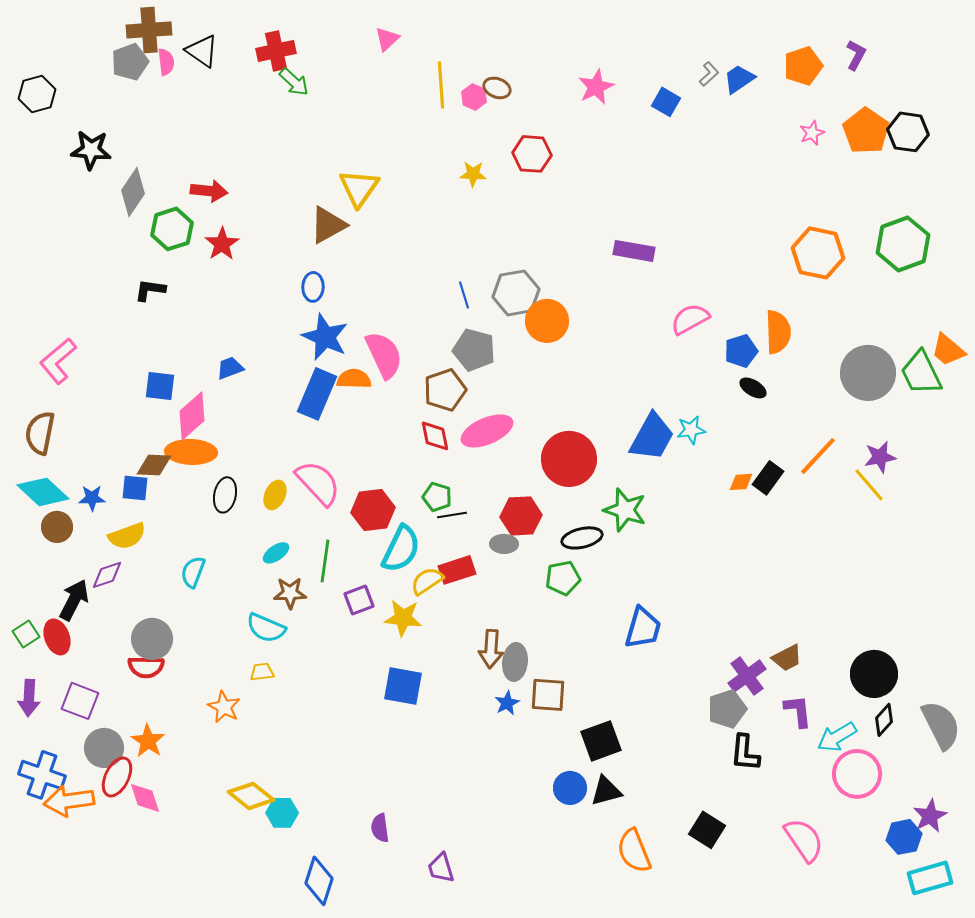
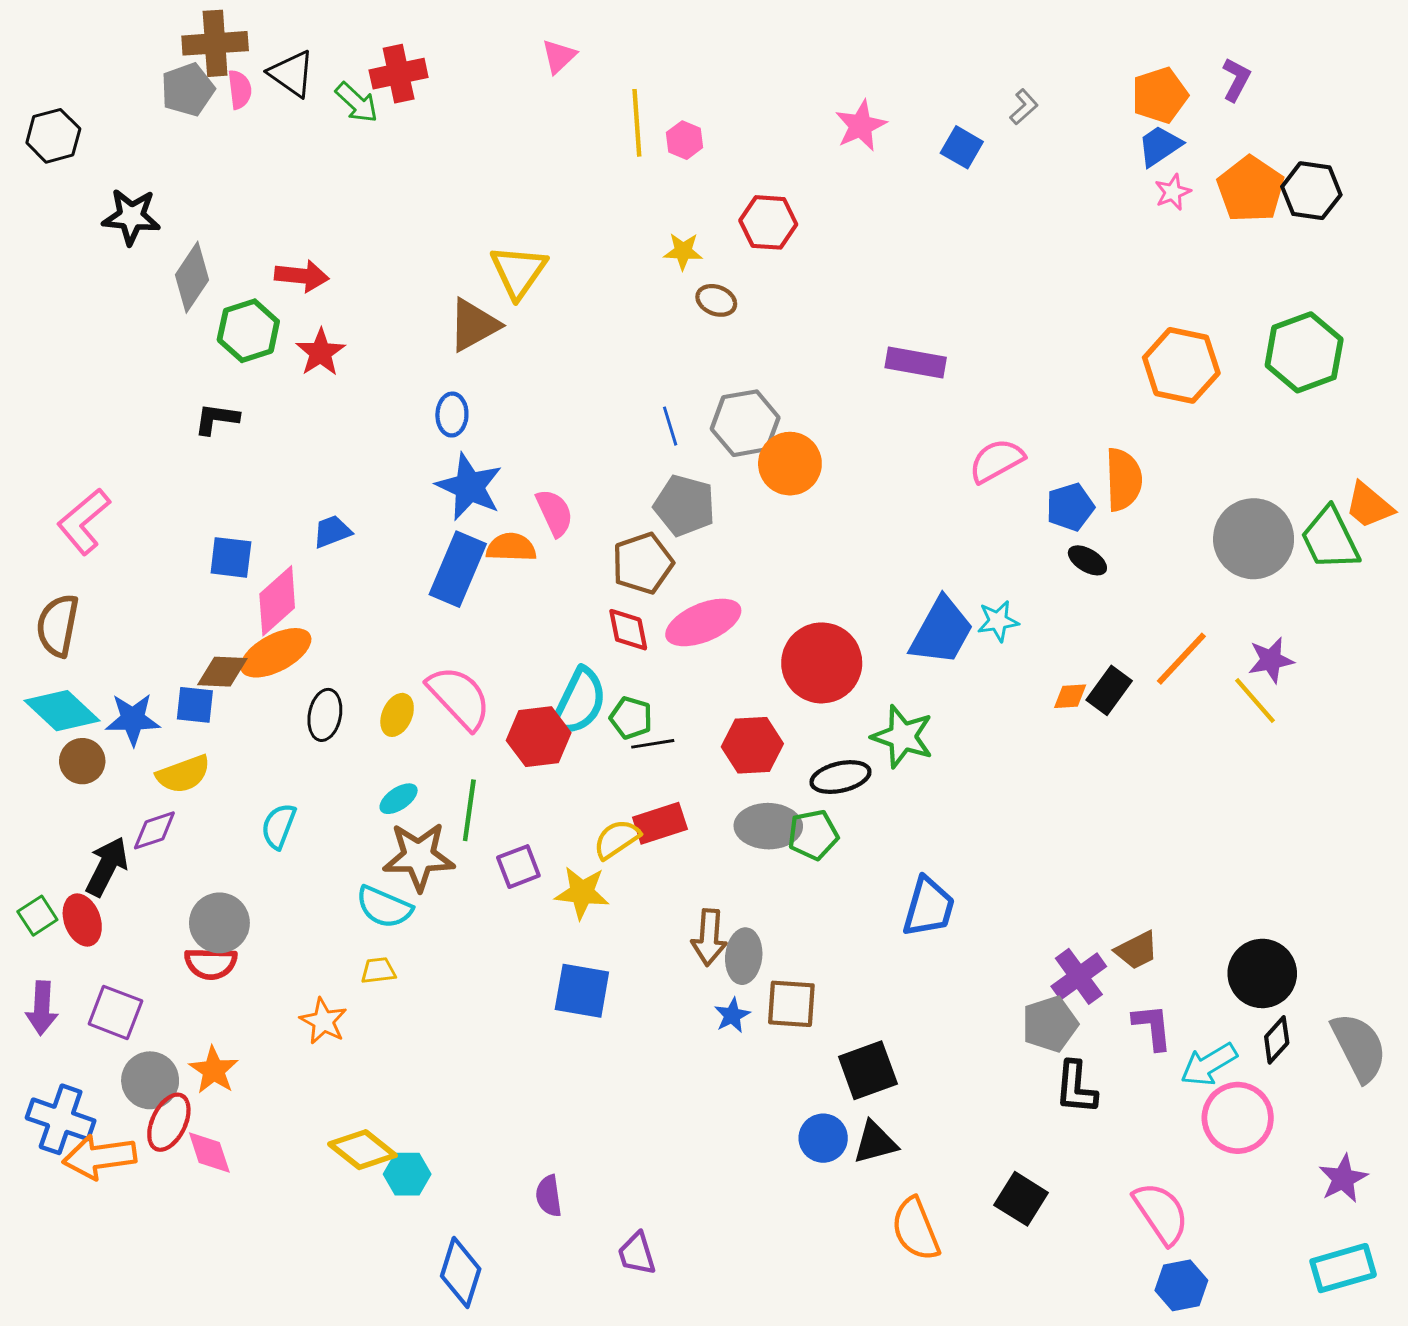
blue trapezoid: (739, 79) -> (1160, 146), moved
green arrow: (294, 82) -> (357, 103), moved
brown ellipse: (497, 88) -> (716, 300), moved
pink semicircle: (384, 355) -> (555, 513), size x0.7
orange ellipse: (191, 452) -> (276, 653), turned -30
blue star: (92, 498) -> (133, 719), size x1.4
gray ellipse: (504, 544) -> (768, 826), moved, size x1.6
cyan semicircle: (401, 549) -> (579, 702), moved
brown star: (290, 593) -> (419, 856), size x1.5
blue hexagon: (904, 837) -> (1181, 1285), moved

